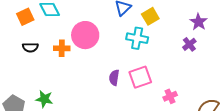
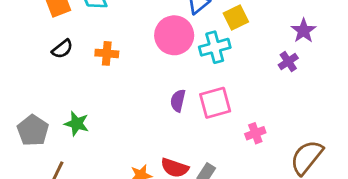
pink circle: (85, 35) -> (174, 35), moved
cyan cross: (137, 38) -> (215, 47), turned -30
black semicircle: (30, 47) -> (62, 49), turned -42

